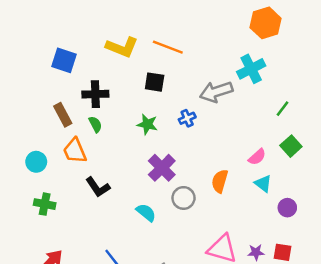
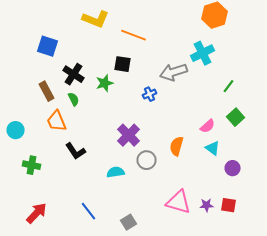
yellow L-shape: (122, 47) -> (96, 19), moved
black cross: (95, 94) -> (74, 74), turned 35
green star: (147, 124) -> (104, 83), moved, turned -30
cyan circle: (36, 162) -> (16, 130), moved
cyan semicircle: (146, 212) -> (116, 172), turned -48

